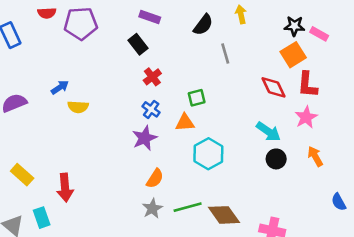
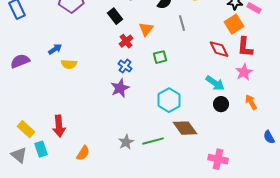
orange triangle: (185, 122) -> (146, 29), moved, turned -49
yellow rectangle: (22, 175) -> (26, 129), moved
orange semicircle: (155, 178) -> (83, 153), moved
brown diamond: (224, 215) -> (185, 128), moved

